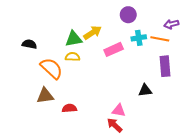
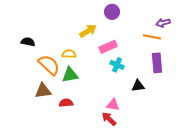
purple circle: (128, 15) -> (112, 12), moved
cyan cross: (139, 38) -> (117, 65), moved, turned 32
green triangle: (74, 39) -> (70, 75), moved

